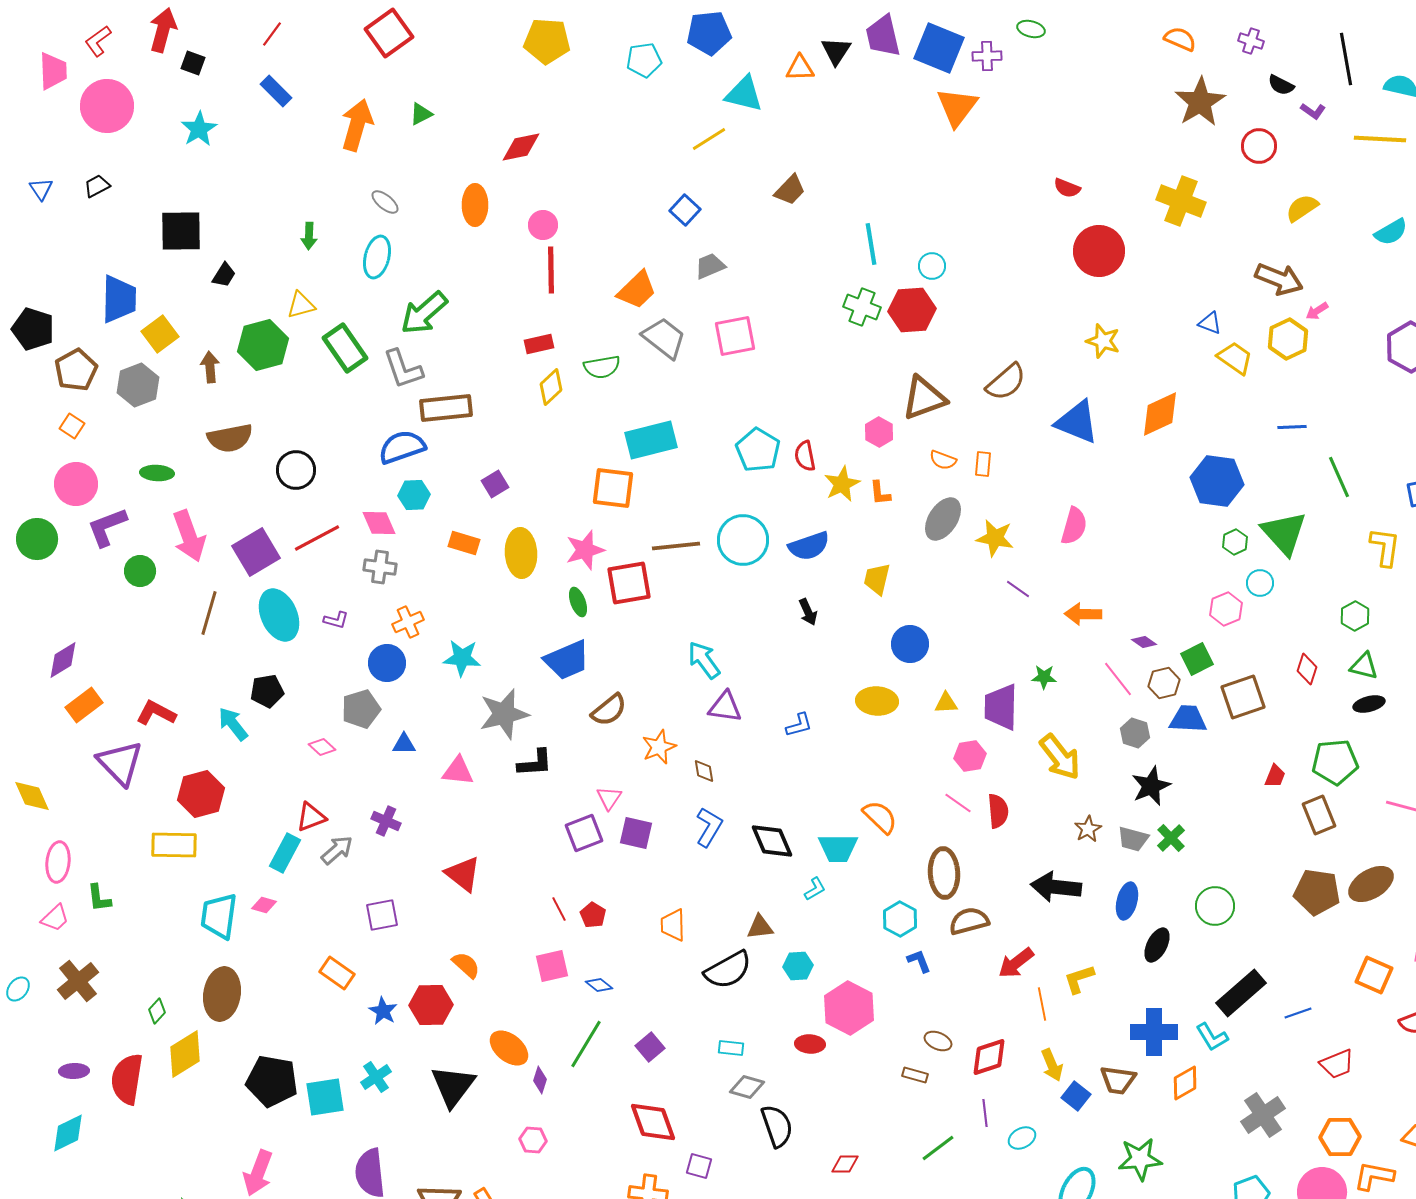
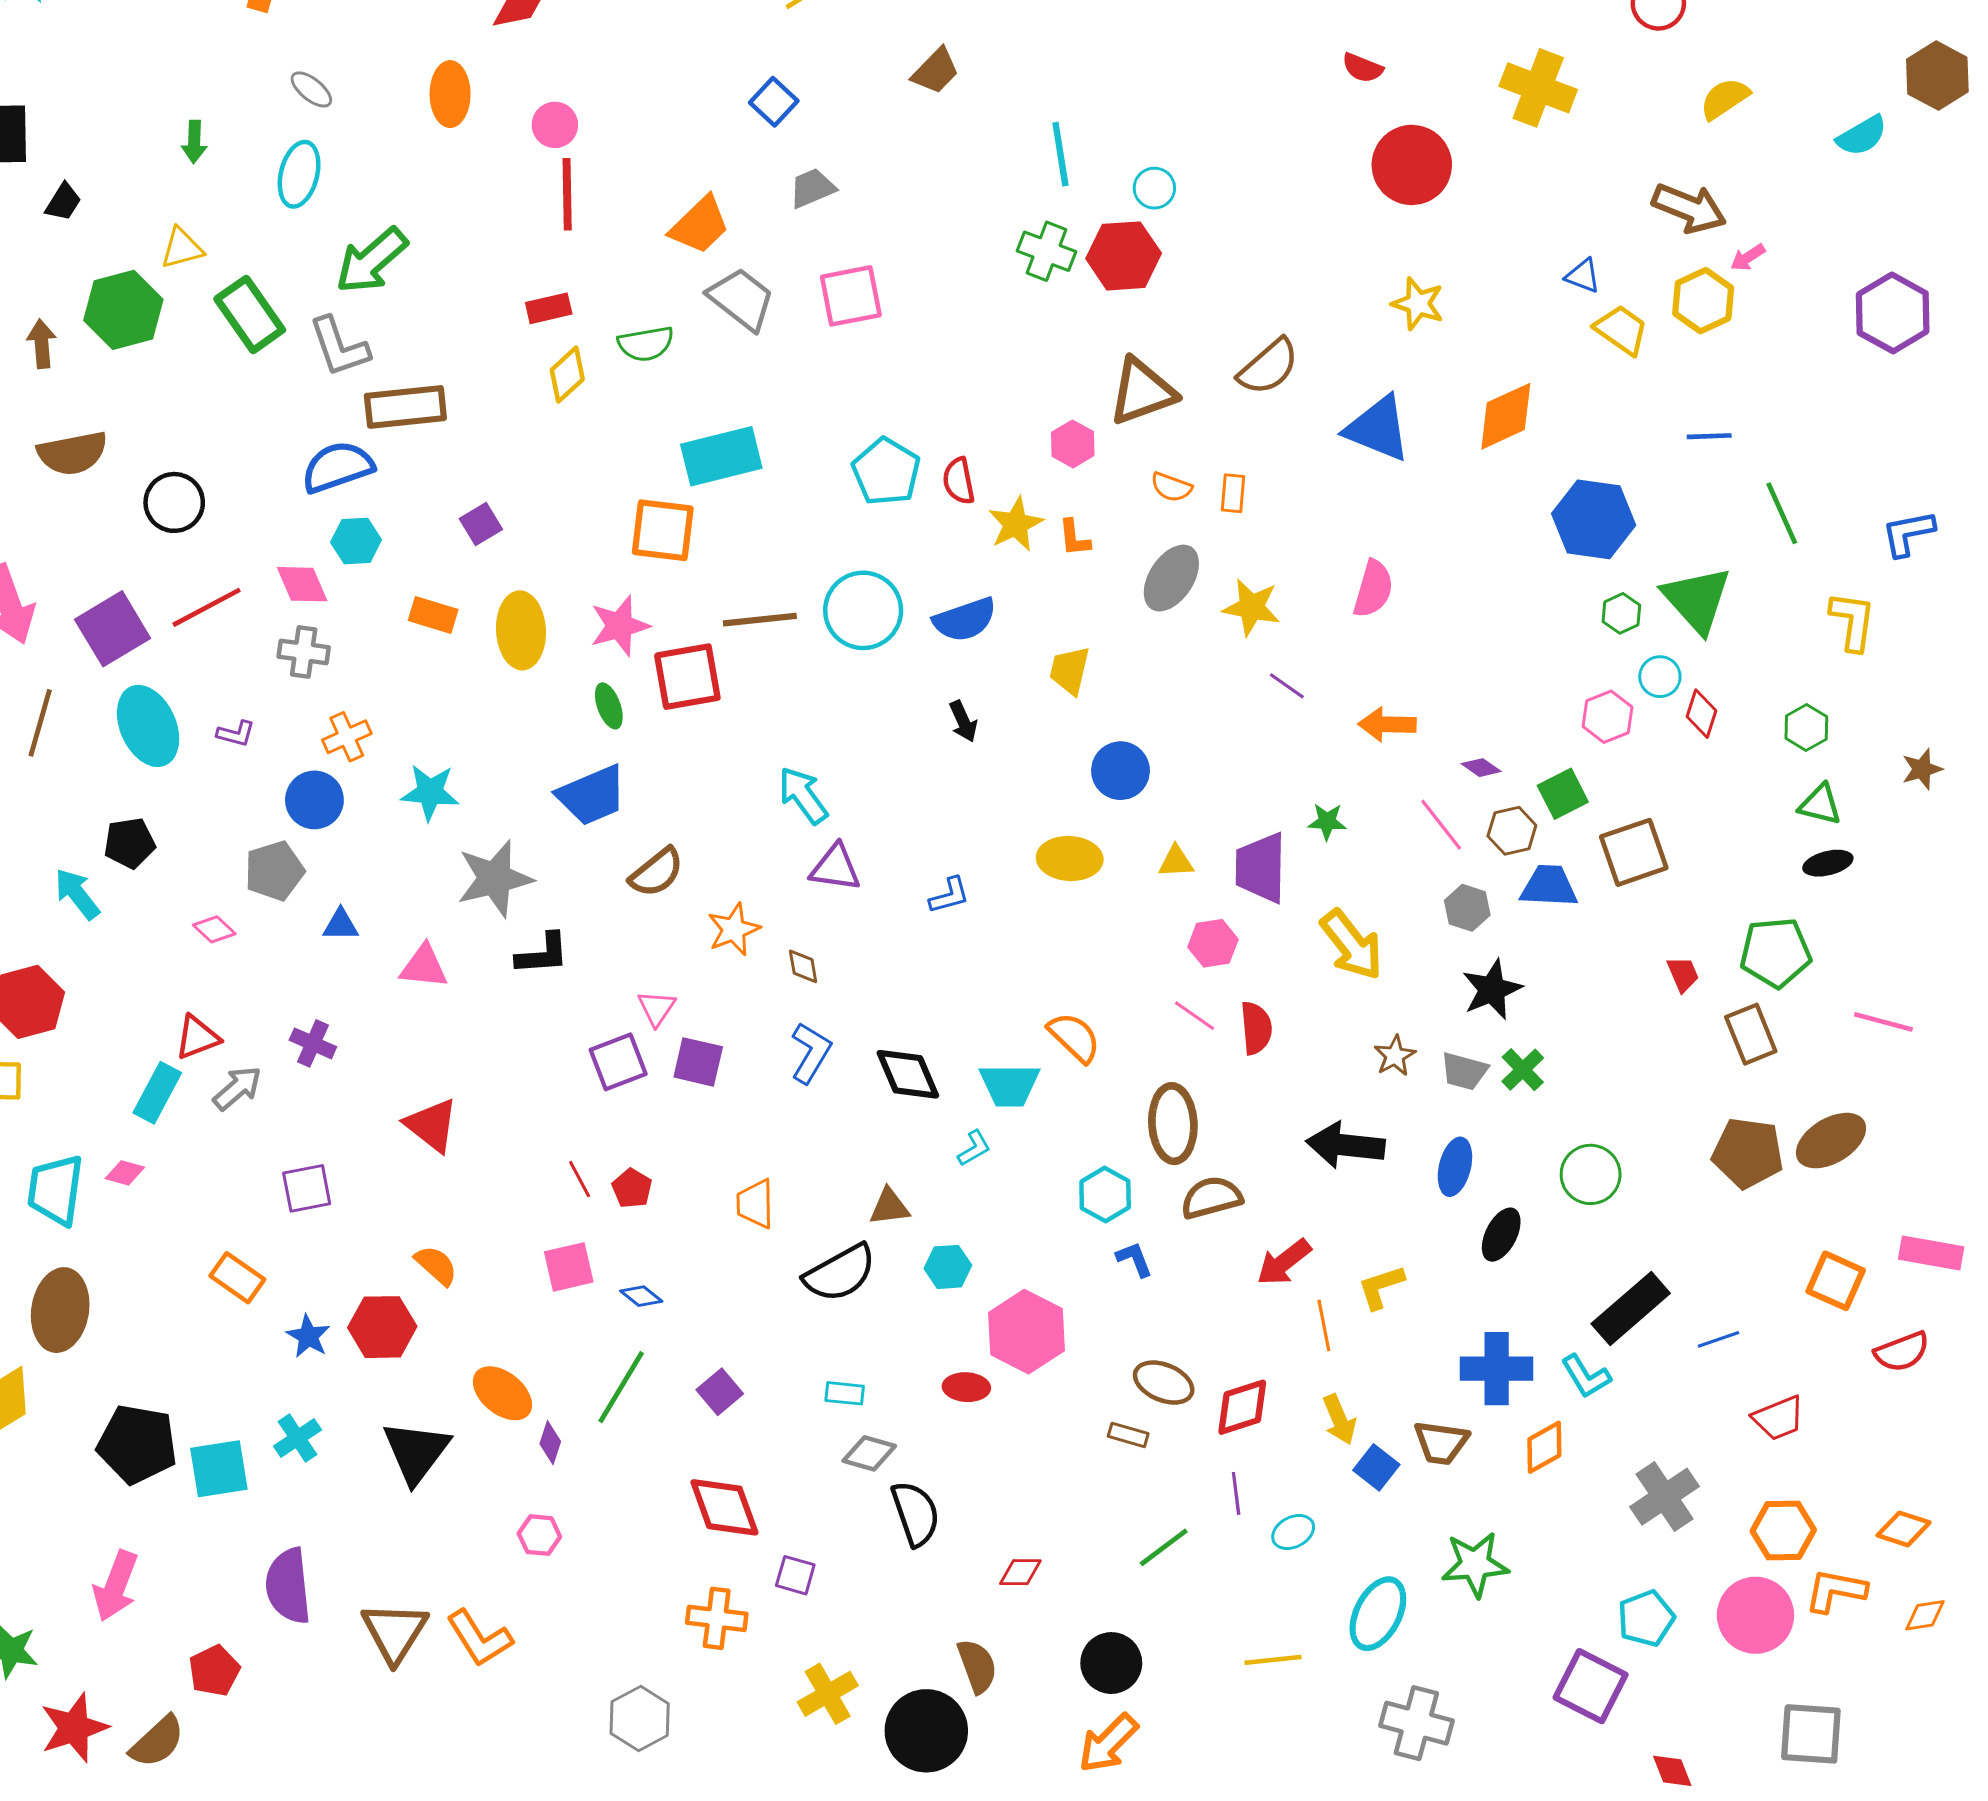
red diamond: (1307, 669) -> (1702, 714), moved
red trapezoid: (1275, 776) -> (1683, 974), turned -45
brown ellipse: (938, 1041) -> (1164, 1383), size x1.4

